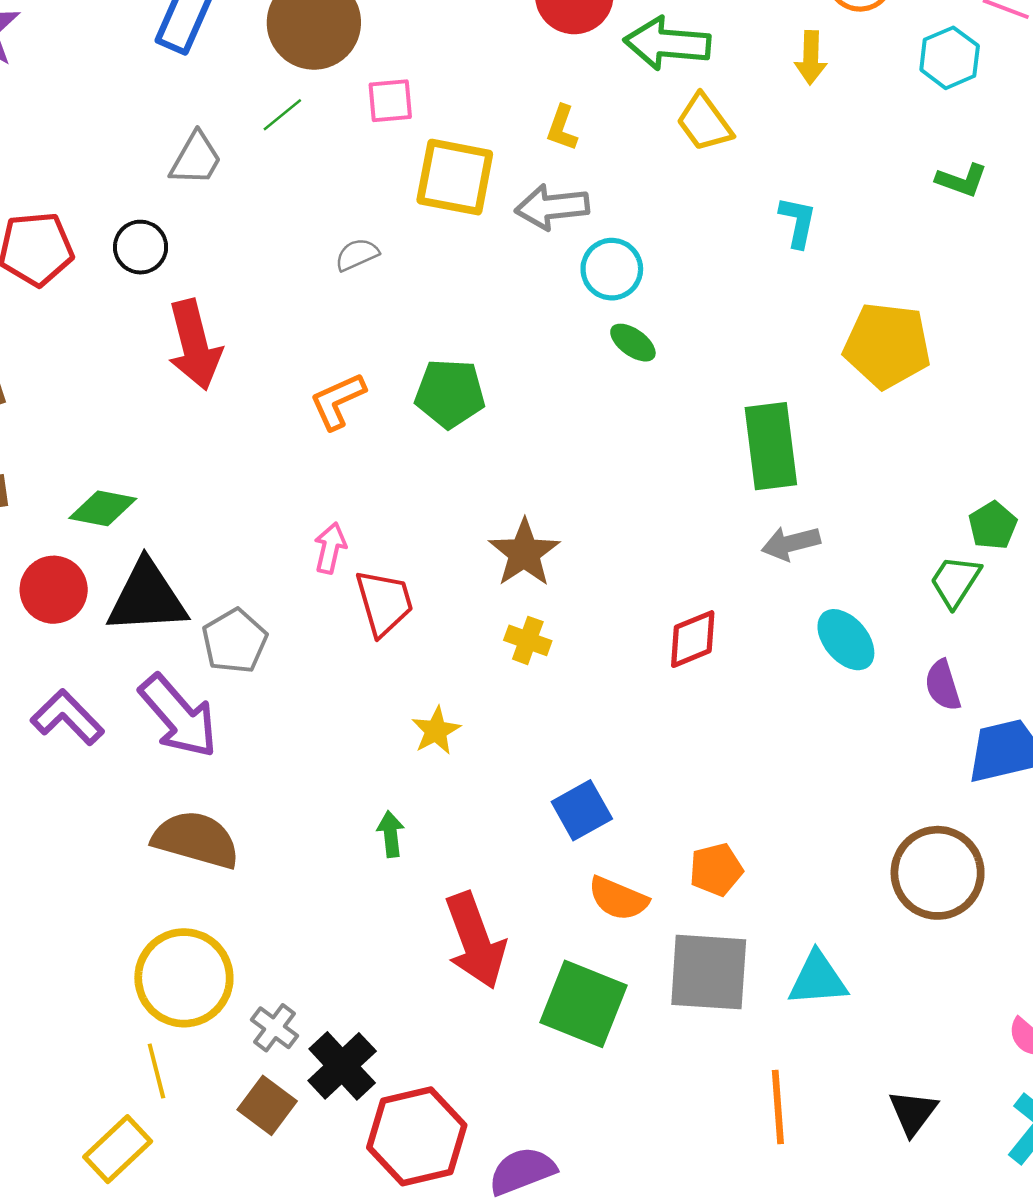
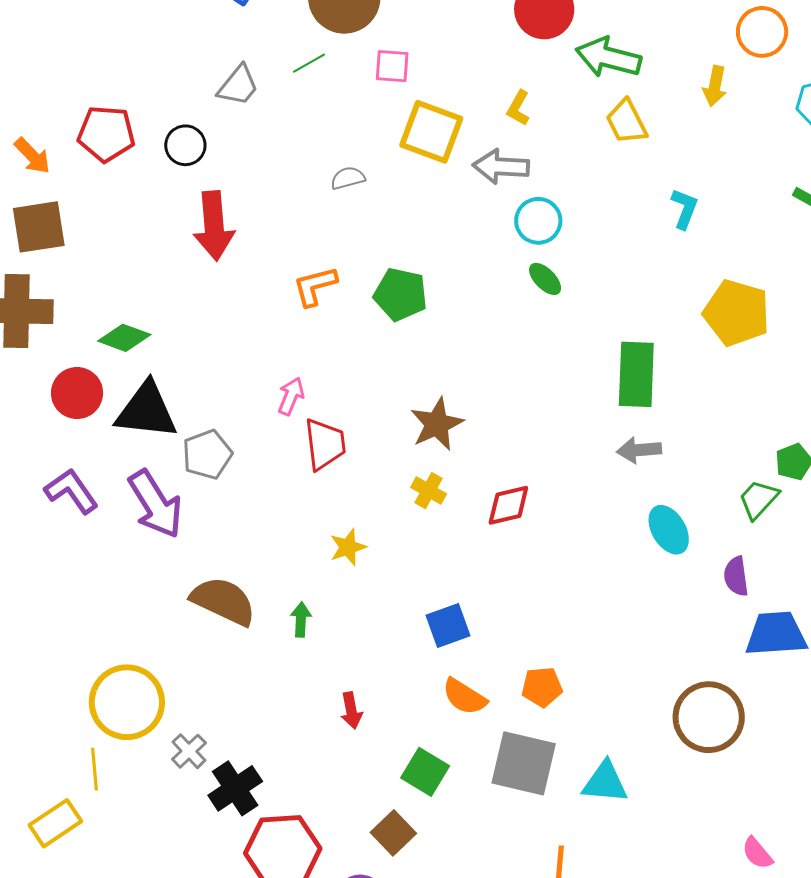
red diamond: (693, 639) -> (508, 505), moved
brown semicircle: (196, 840) -> (223, 601), moved
red arrow: (475, 941) -> (351, 711), size x0.5
green square: (583, 1004) -> (425, 772), size x0.7
brown square: (267, 1105) -> (393, 833), moved

